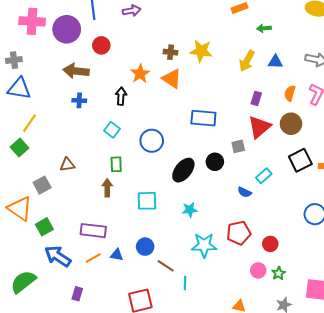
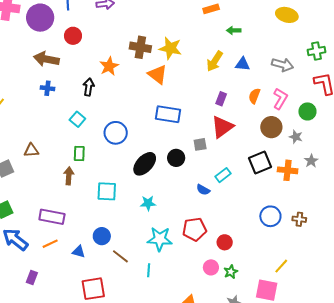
brown cross: (171, 52) -> (140, 47), size x1.5
orange triangle: (172, 79) -> (158, 74), moved
brown circle: (291, 124) -> (271, 127), moved
blue triangle: (117, 255) -> (79, 252), moved
cyan line: (185, 283) -> (149, 270), moved

